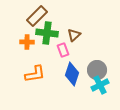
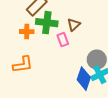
orange L-shape: (35, 74) -> (23, 65), moved
blue diamond: (72, 74) -> (84, 79), moved

